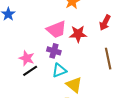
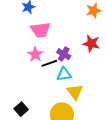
pink trapezoid: (56, 29) -> (41, 30), moved
black line: (30, 71) -> (49, 63), moved

